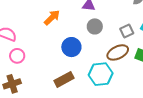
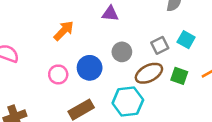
gray circle: (95, 26) -> (122, 52), moved
pink circle: (17, 56) -> (58, 74), moved

